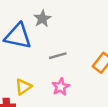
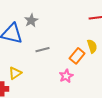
pink star: (61, 87) -> (66, 76), moved

